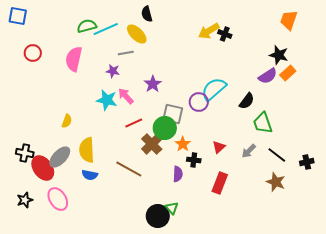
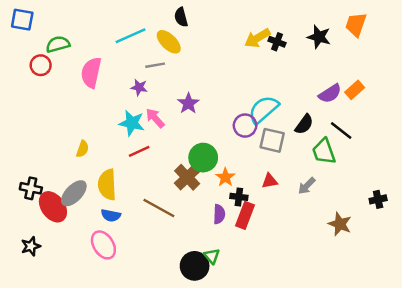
green semicircle: (87, 26) -> (58, 44), moved
black star: (279, 55) -> (319, 37), moved
gray square: (173, 114) -> (272, 140), moved
red line: (134, 123) -> (139, 151), moved
red triangle: (219, 147) -> (270, 181), turned 32
black line: (277, 155) -> (341, 130), moved
red rectangle: (220, 183) -> (245, 215), moved
pink ellipse: (58, 199) -> (103, 245), moved

